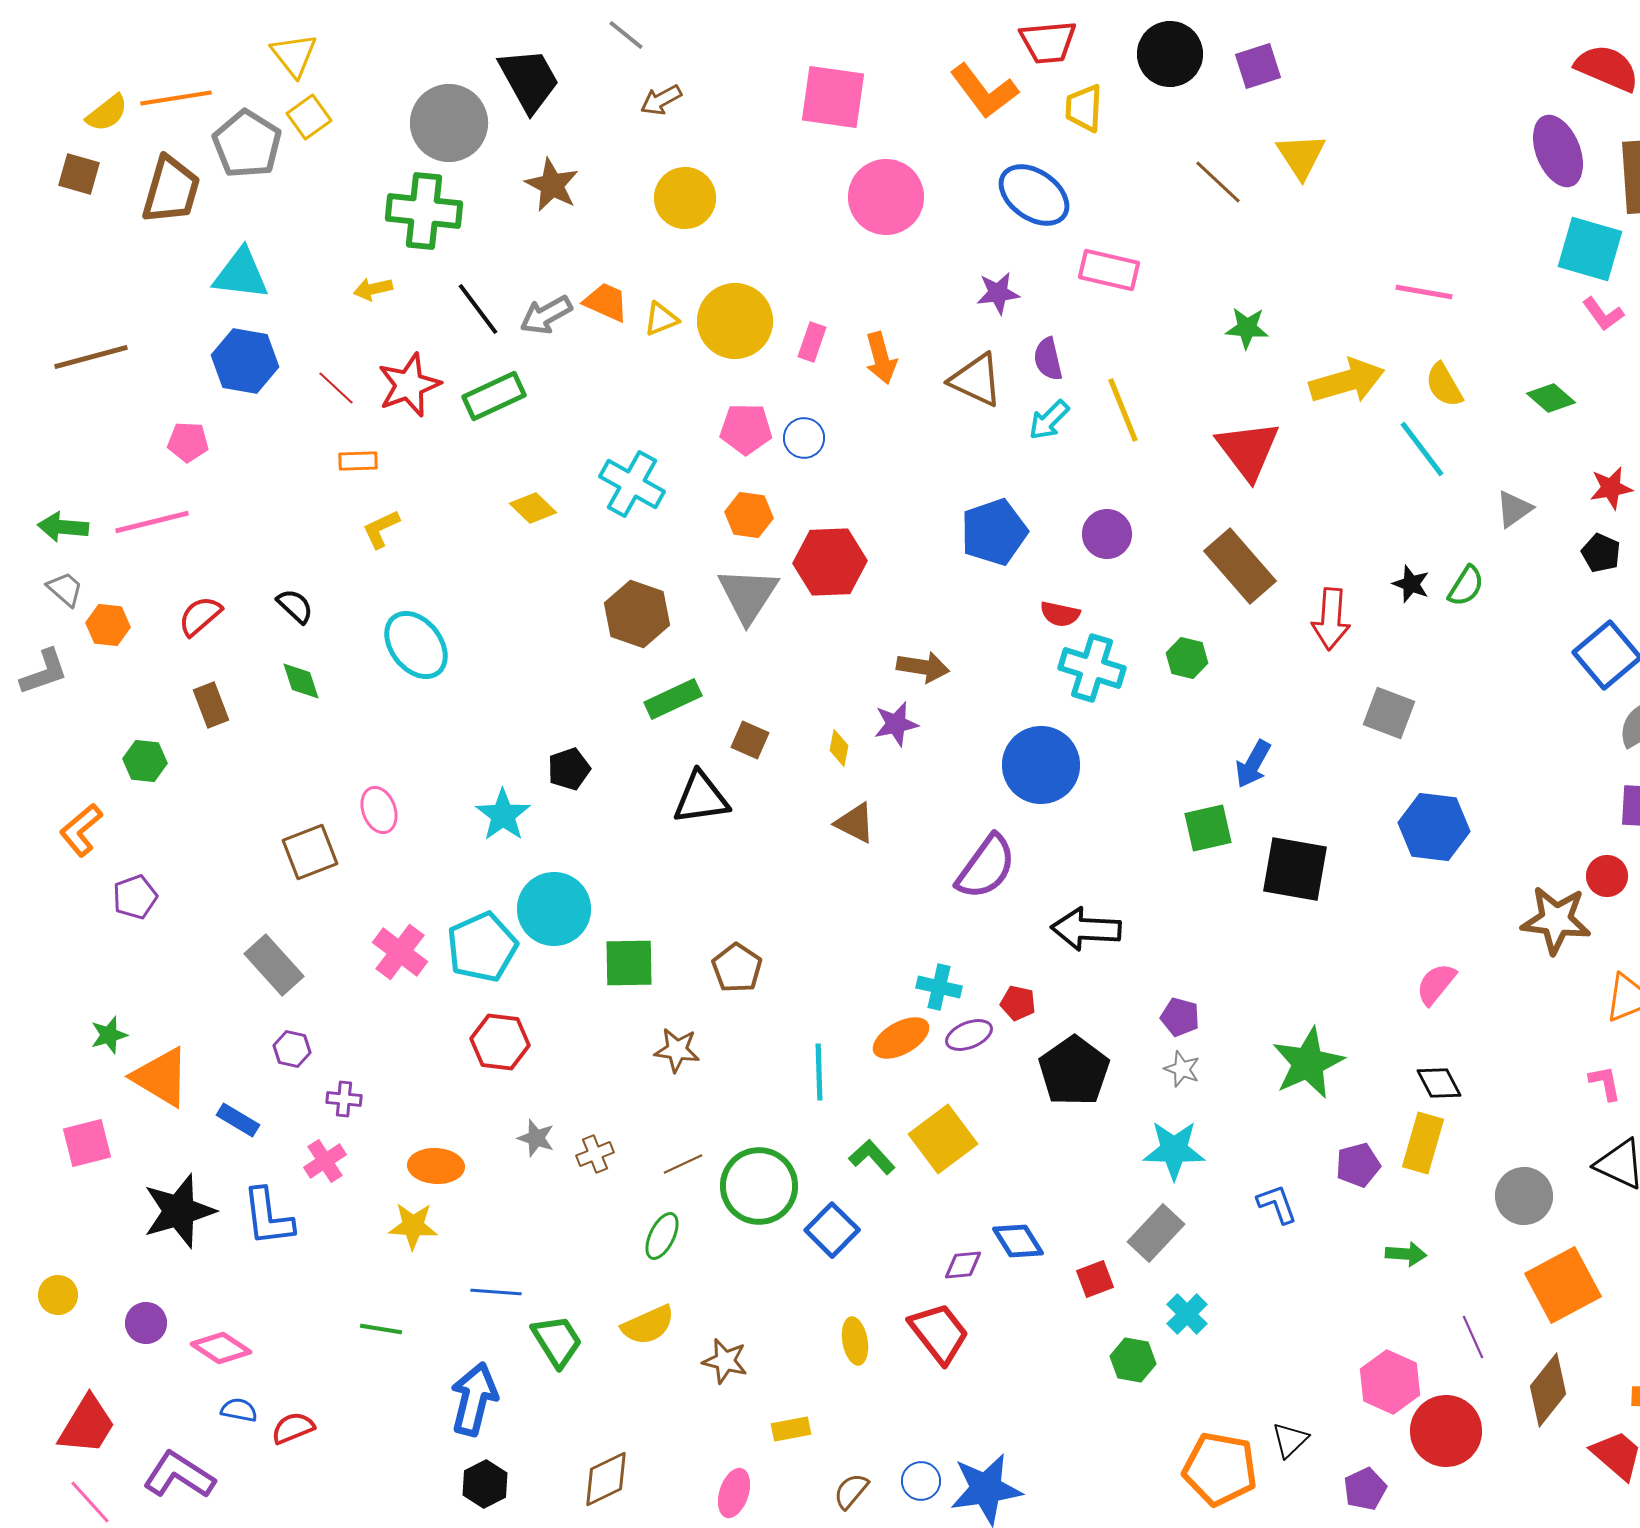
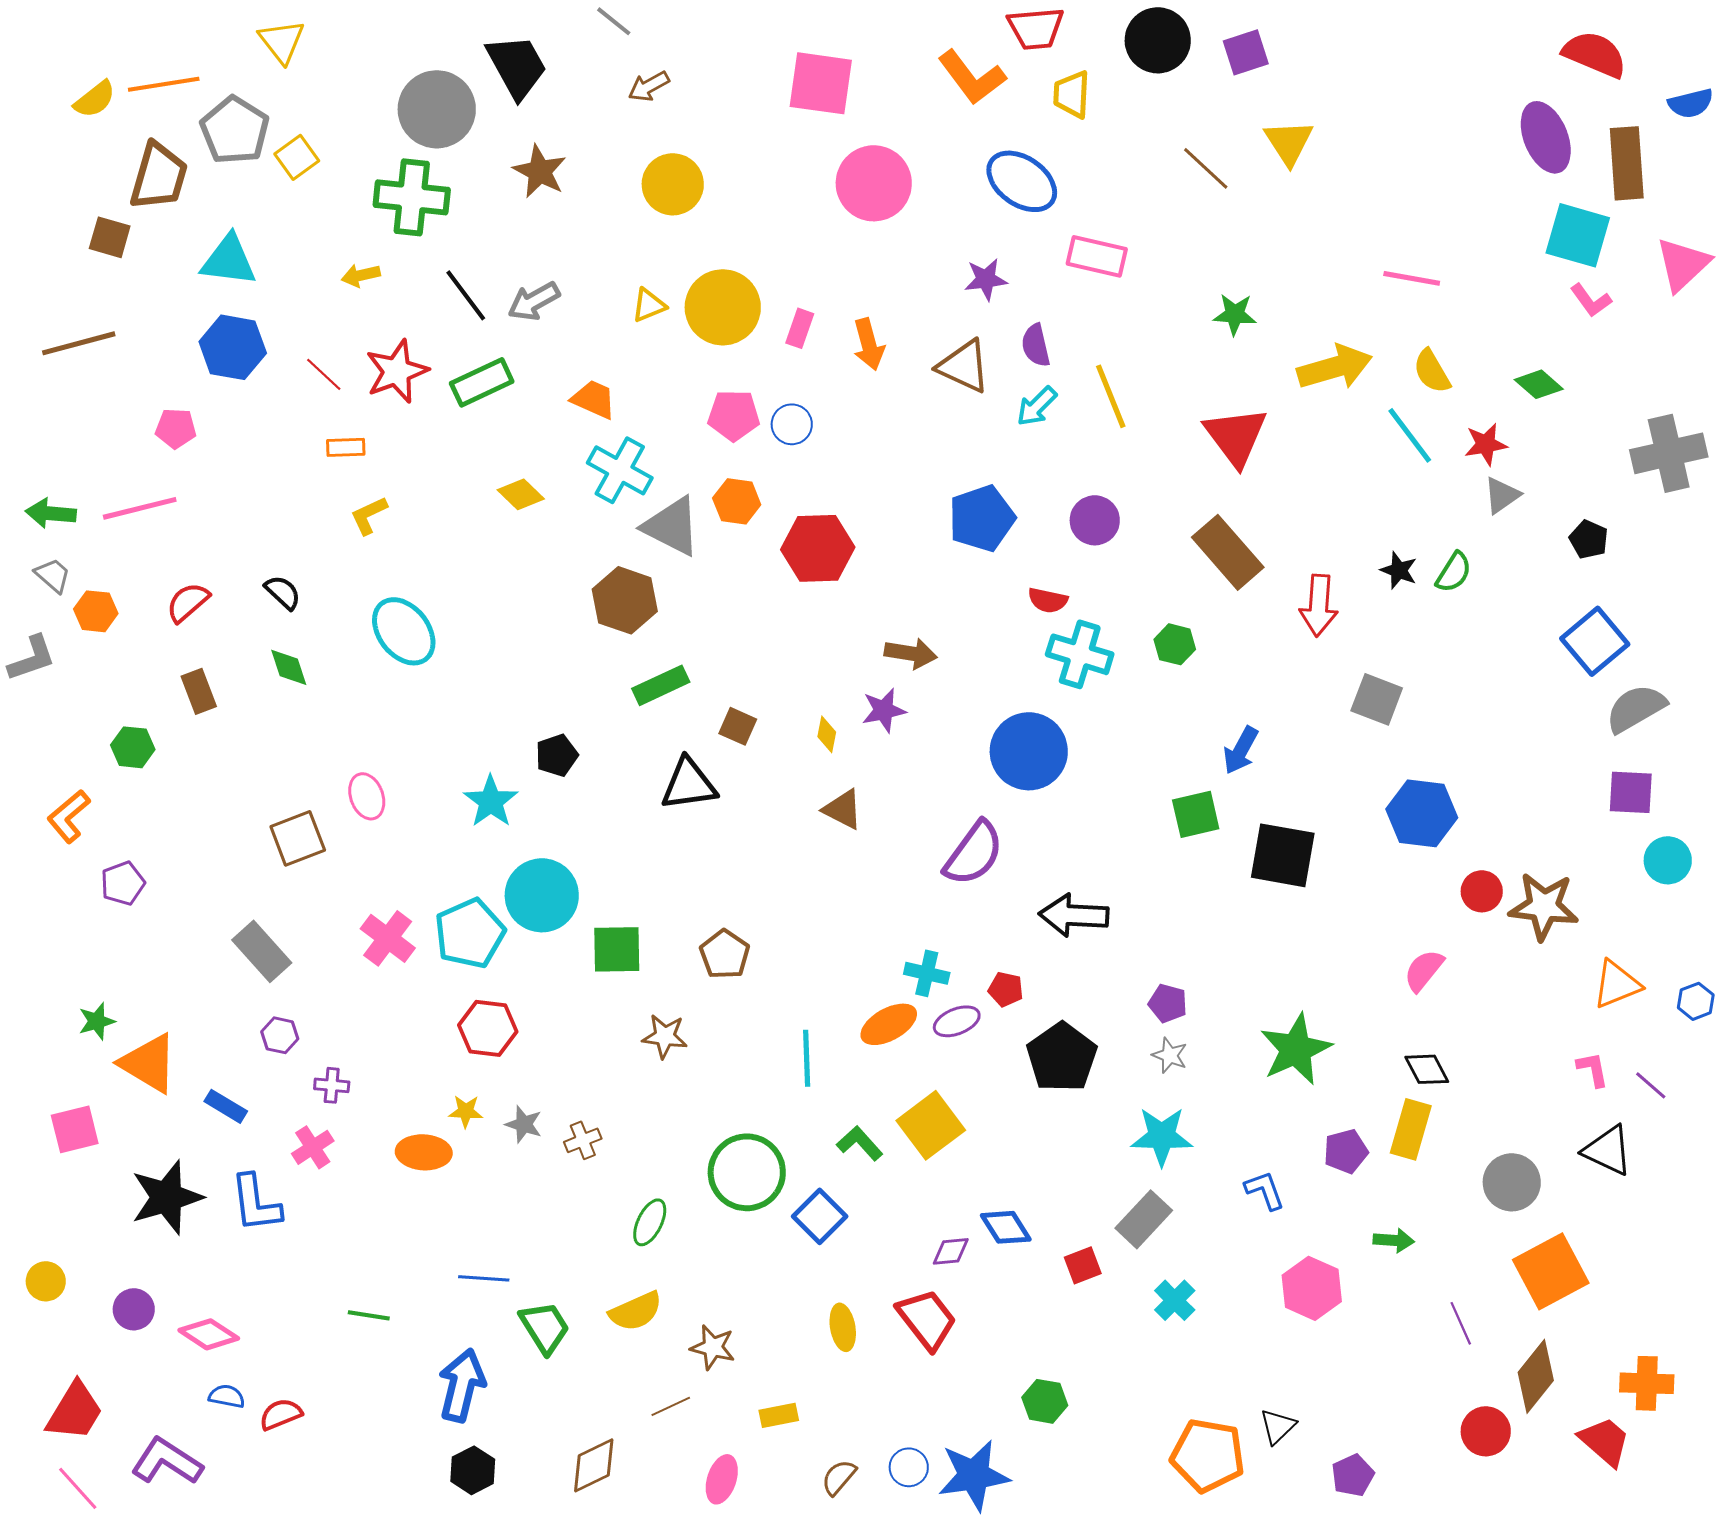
yellow square: (309, 117) -> (297, 157), moved
brown square: (79, 174) -> (110, 237), moved
orange trapezoid: (606, 302) -> (594, 399), moved
red star: (1611, 488) -> (1486, 444), moved
gray triangle: (748, 595) -> (672, 526), moved, turned -36
red circle: (1607, 876) -> (1482, 891), moved
brown line: (683, 1164) -> (671, 1406), moved
yellow star: (413, 1226) -> (466, 1111), moved, size x0.7
green hexagon: (1133, 1360) -> (1045, 1401), moved
pink hexagon: (1390, 1382) -> (1312, 1288), moved
red circle: (1446, 1431) -> (1486, 1431), moved, size x0.7

